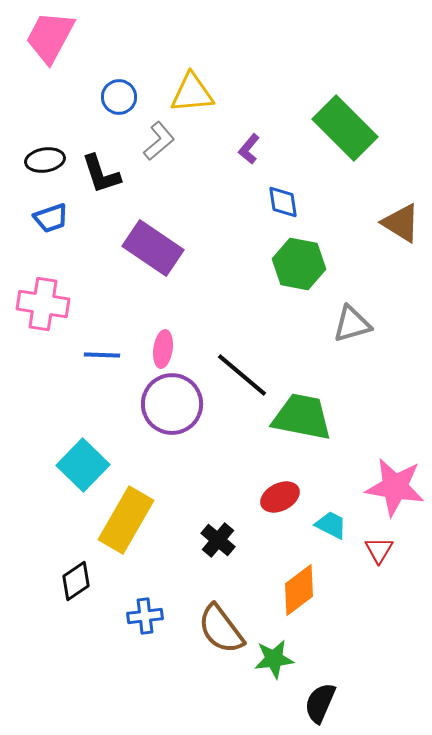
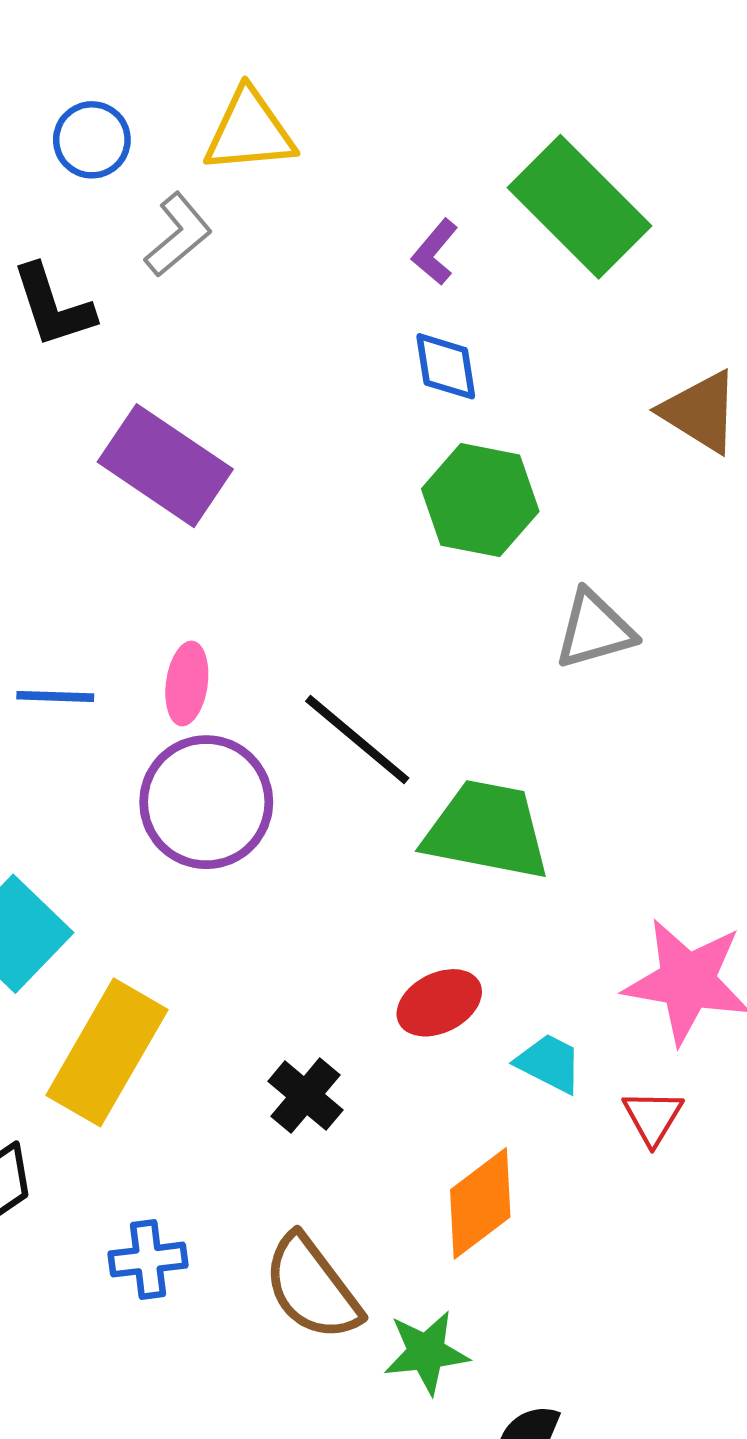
purple L-shape: (249, 149) -> (435, 252), moved

